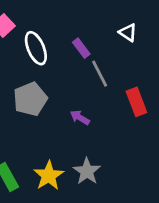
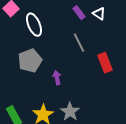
purple rectangle: (81, 48) -> (79, 13), moved
purple arrow: (80, 118) -> (57, 78), moved, turned 48

